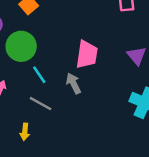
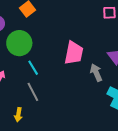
gray arrow: (74, 83) -> (96, 73), moved
gray line: (41, 104) -> (33, 92), turned 30

